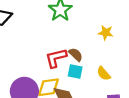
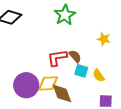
cyan square: (75, 72) -> (81, 71), moved

